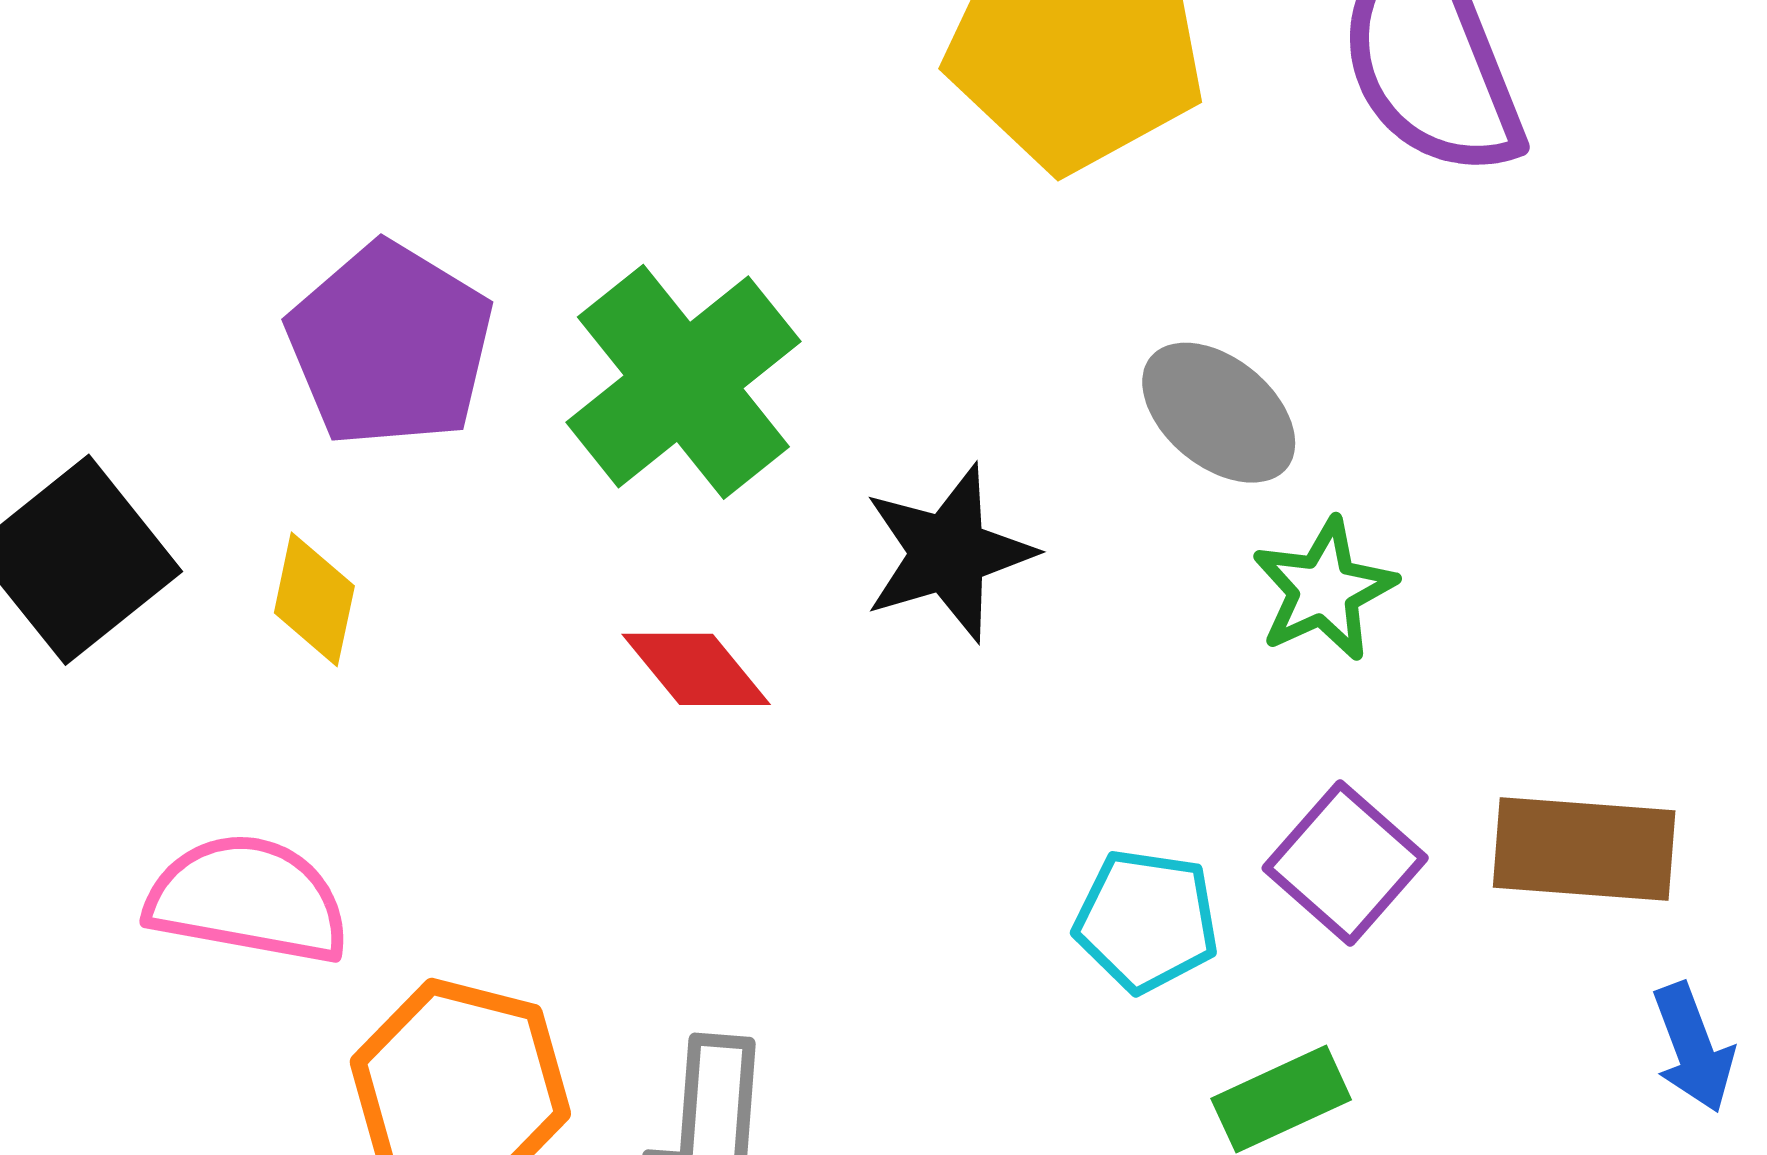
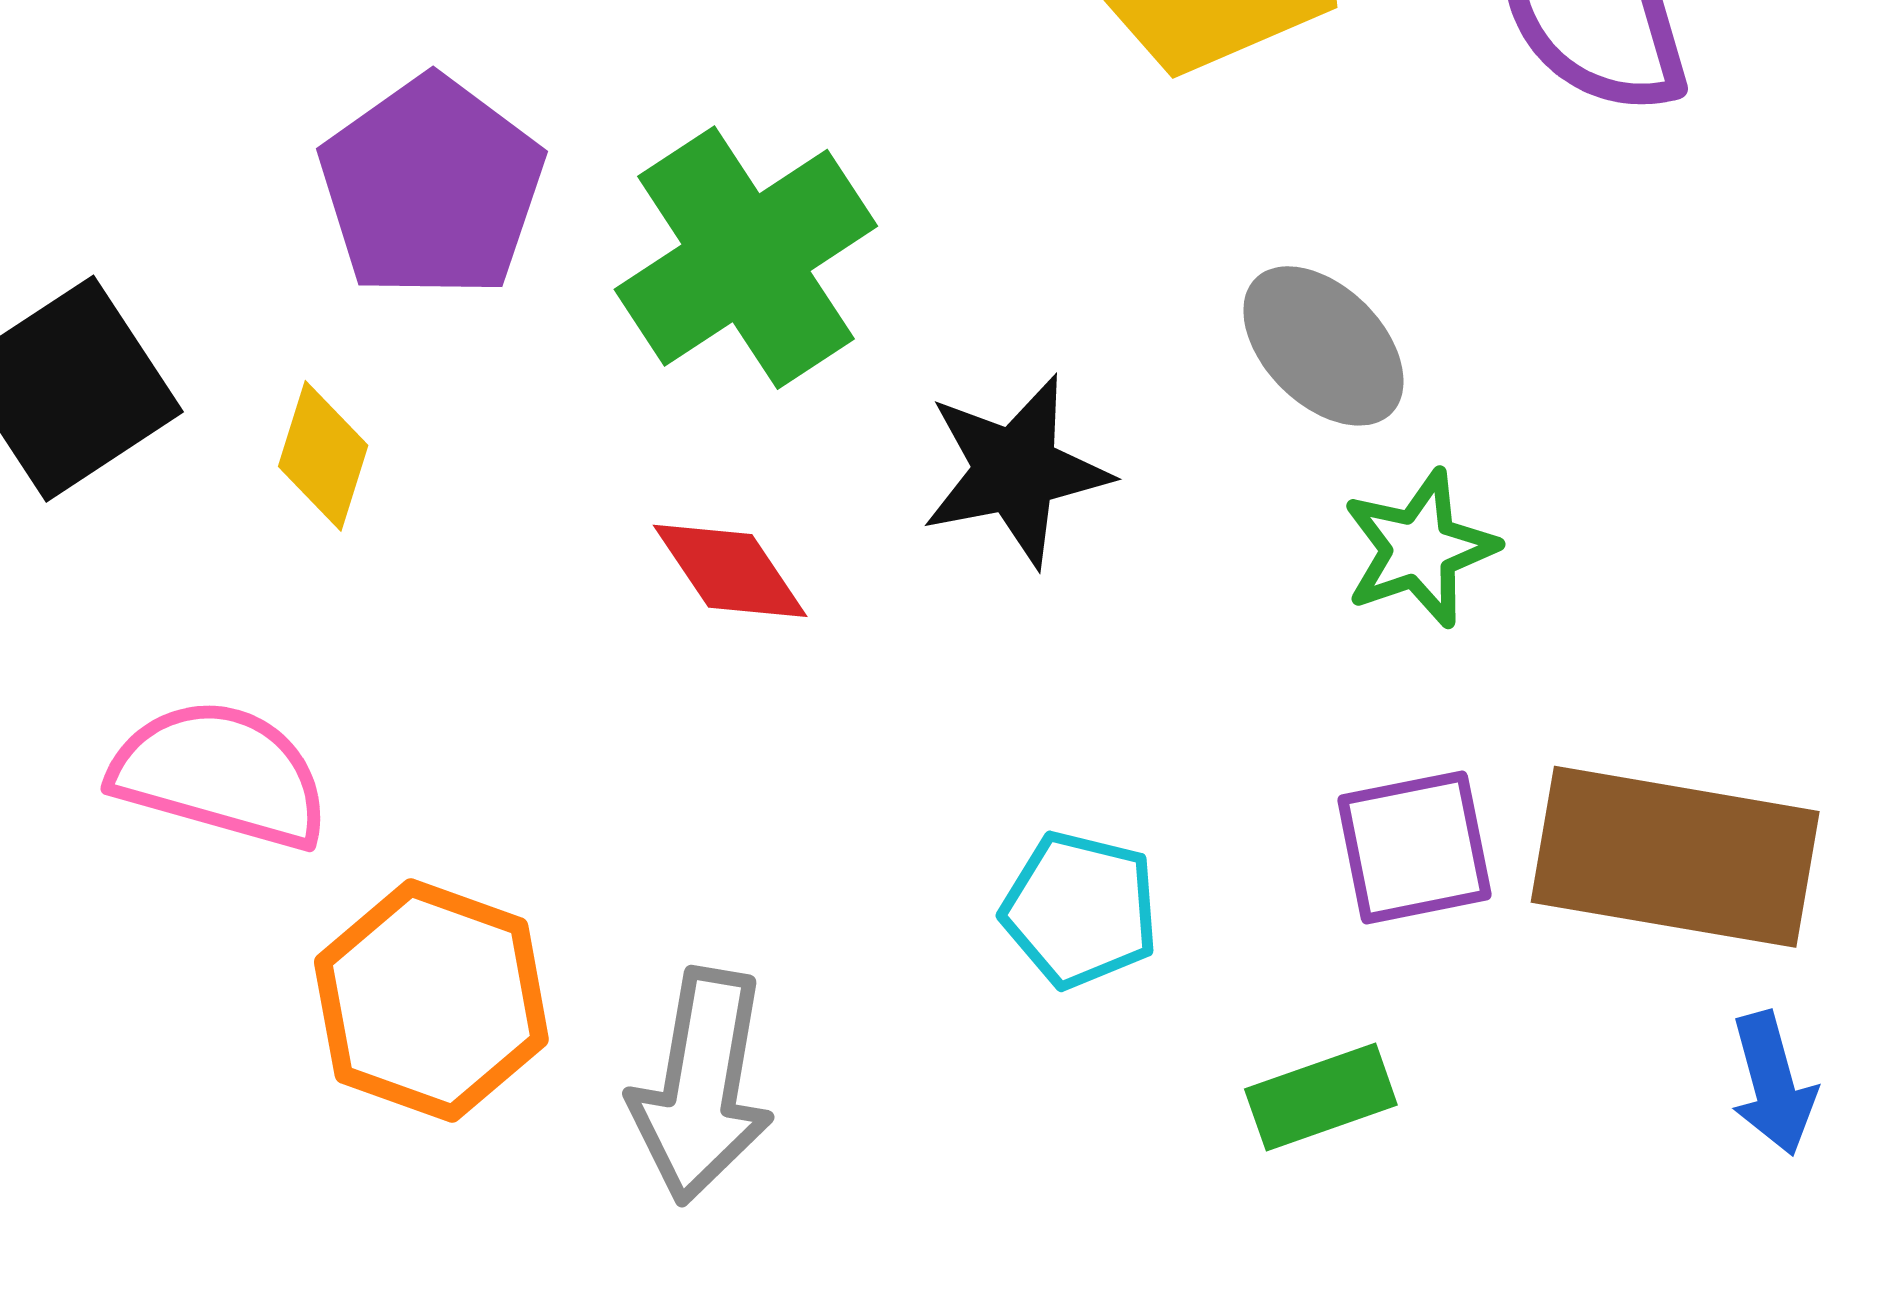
brown rectangle: (1584, 849) -> (1675, 857), size x1.4
purple square: (1345, 863) -> (1414, 847), turned 32
cyan pentagon: (1146, 921) -> (1080, 910), moved

